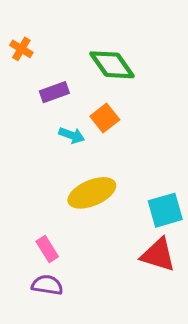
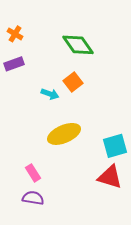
purple rectangle: (54, 92) -> (14, 64), moved

